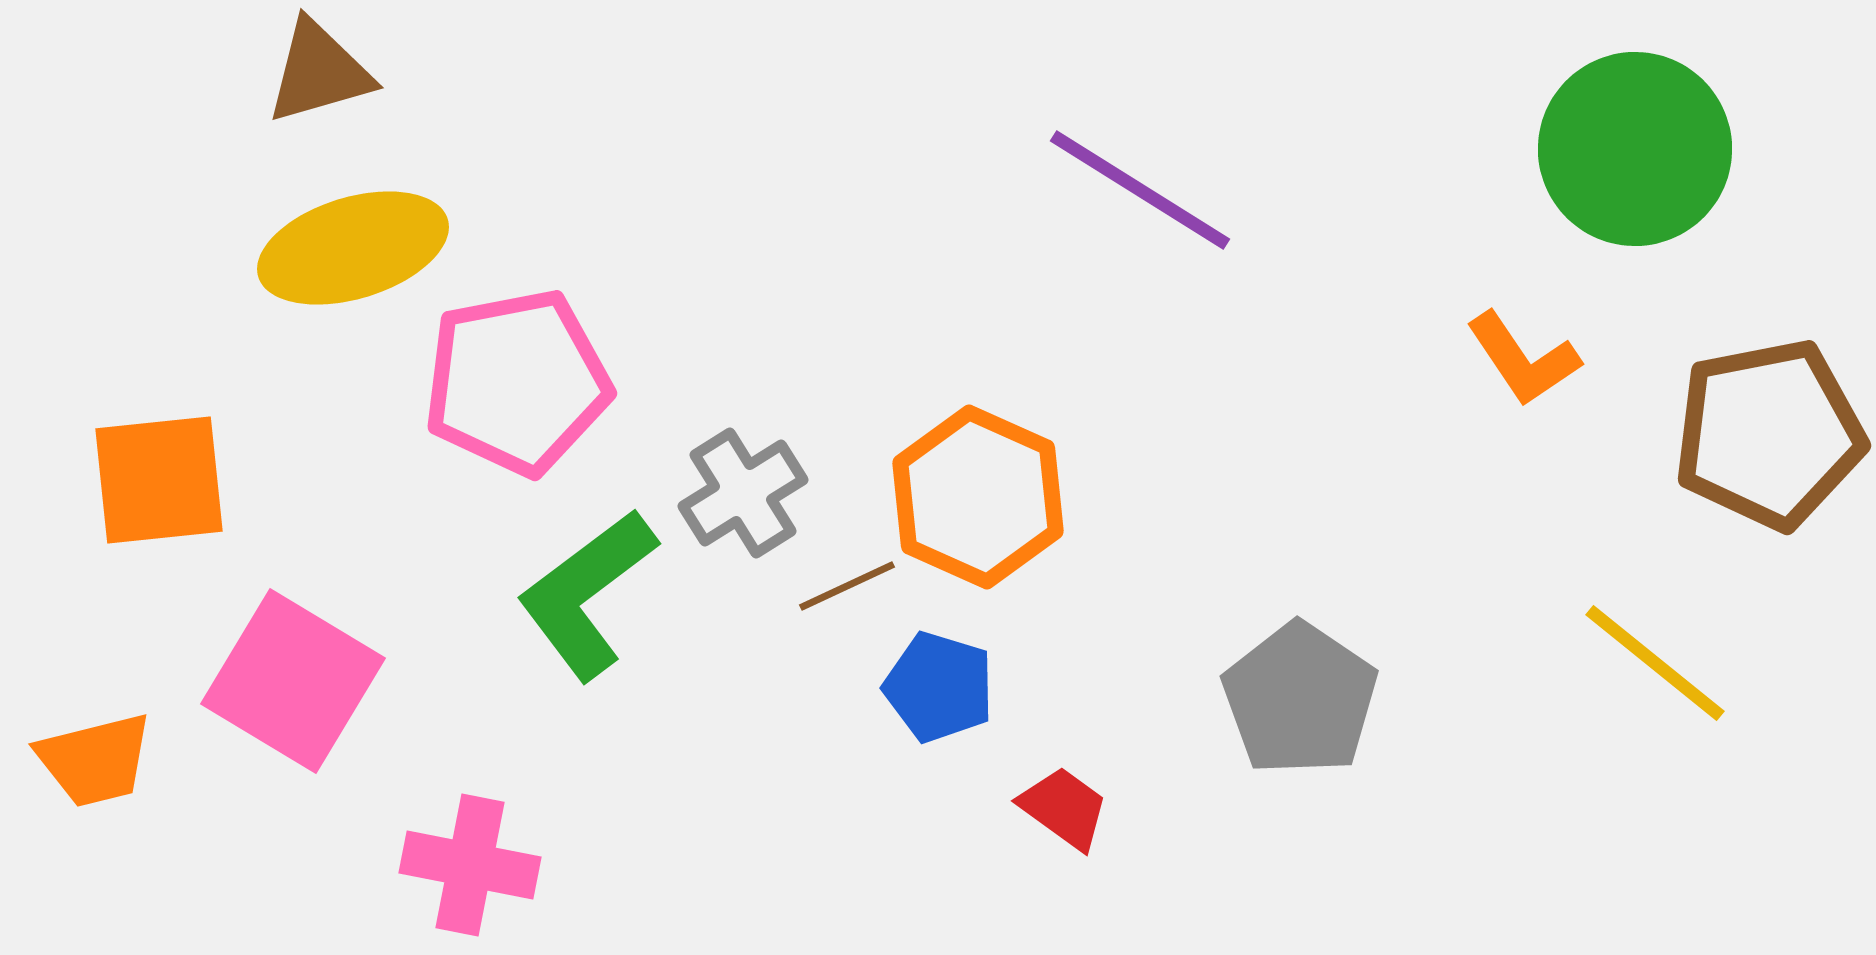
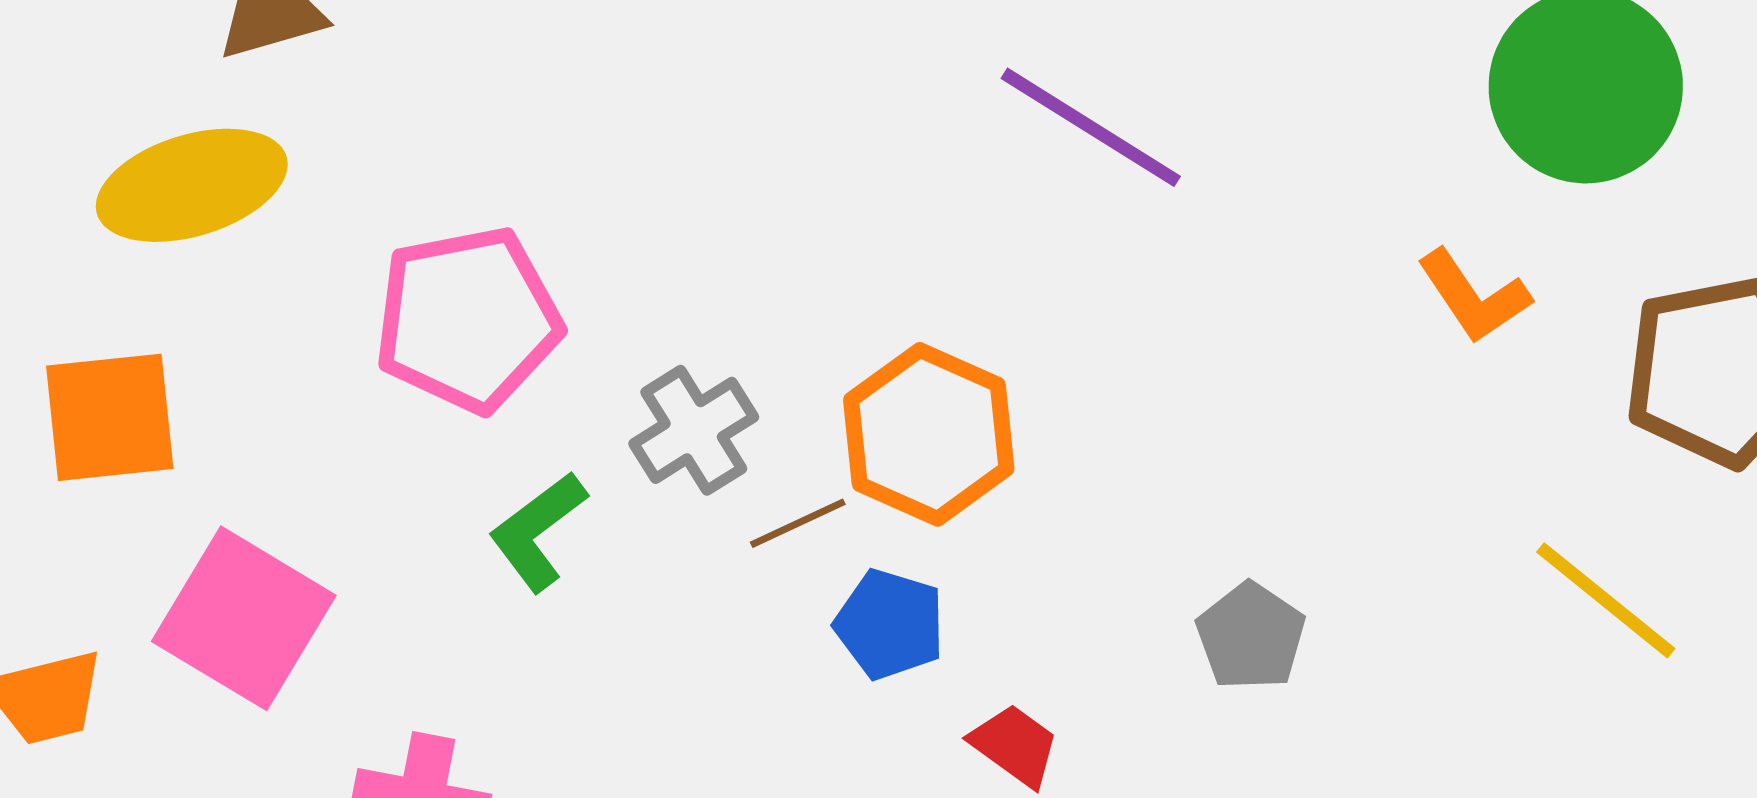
yellow ellipse: (353, 248) -> (192, 185), moved
green L-shape: (587, 594) -> (538, 531), size x0.7
gray pentagon: (1300, 699) -> (1251, 636), size x0.7

